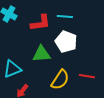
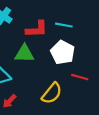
green triangle: (42, 54) -> (24, 54), moved
red line: (87, 76) -> (80, 77), moved

